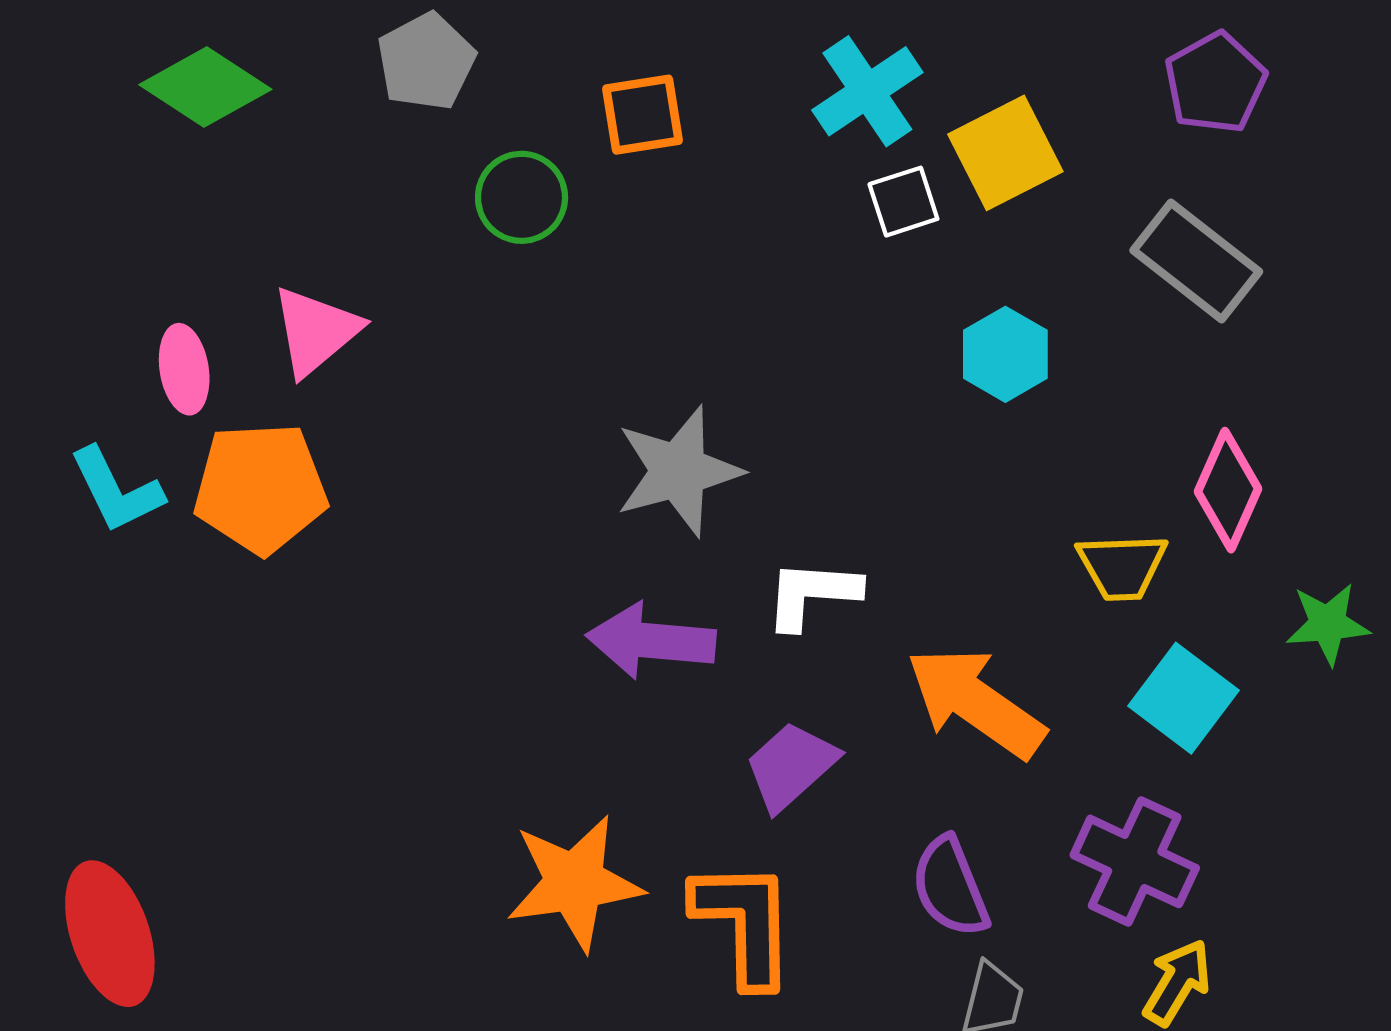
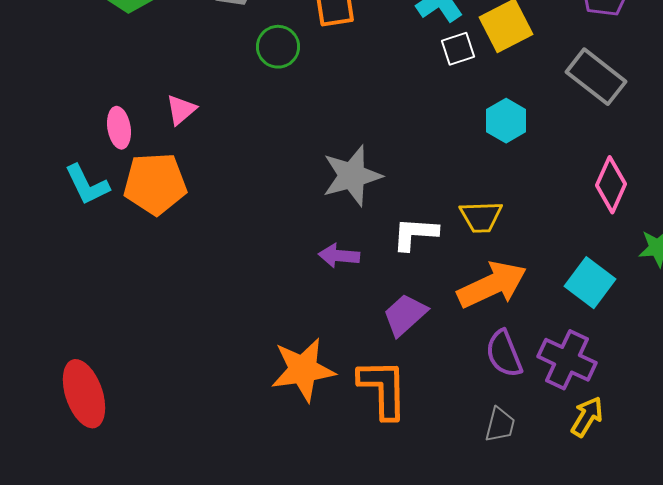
pink triangle: (316, 331) -> (181, 110), size x0.7
yellow trapezoid: (1122, 567) -> (481, 217), moved
purple arrow: (651, 641) -> (339, 256), size x0.7
orange arrow: (976, 702) -> (492, 285), turned 120
purple semicircle: (950, 887) -> (504, 354), moved

